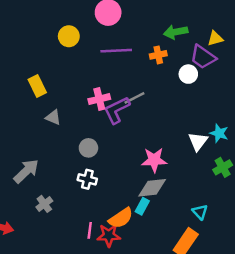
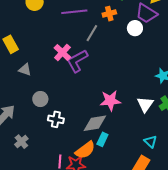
gray line: (134, 98) -> (92, 33), moved, turned -30
pink cross: (99, 99) -> (62, 52), turned -30
white triangle: (198, 141) -> (145, 104), moved
gray circle: (88, 148) -> (40, 99), moved
gray diamond: (152, 188) -> (95, 123), moved

